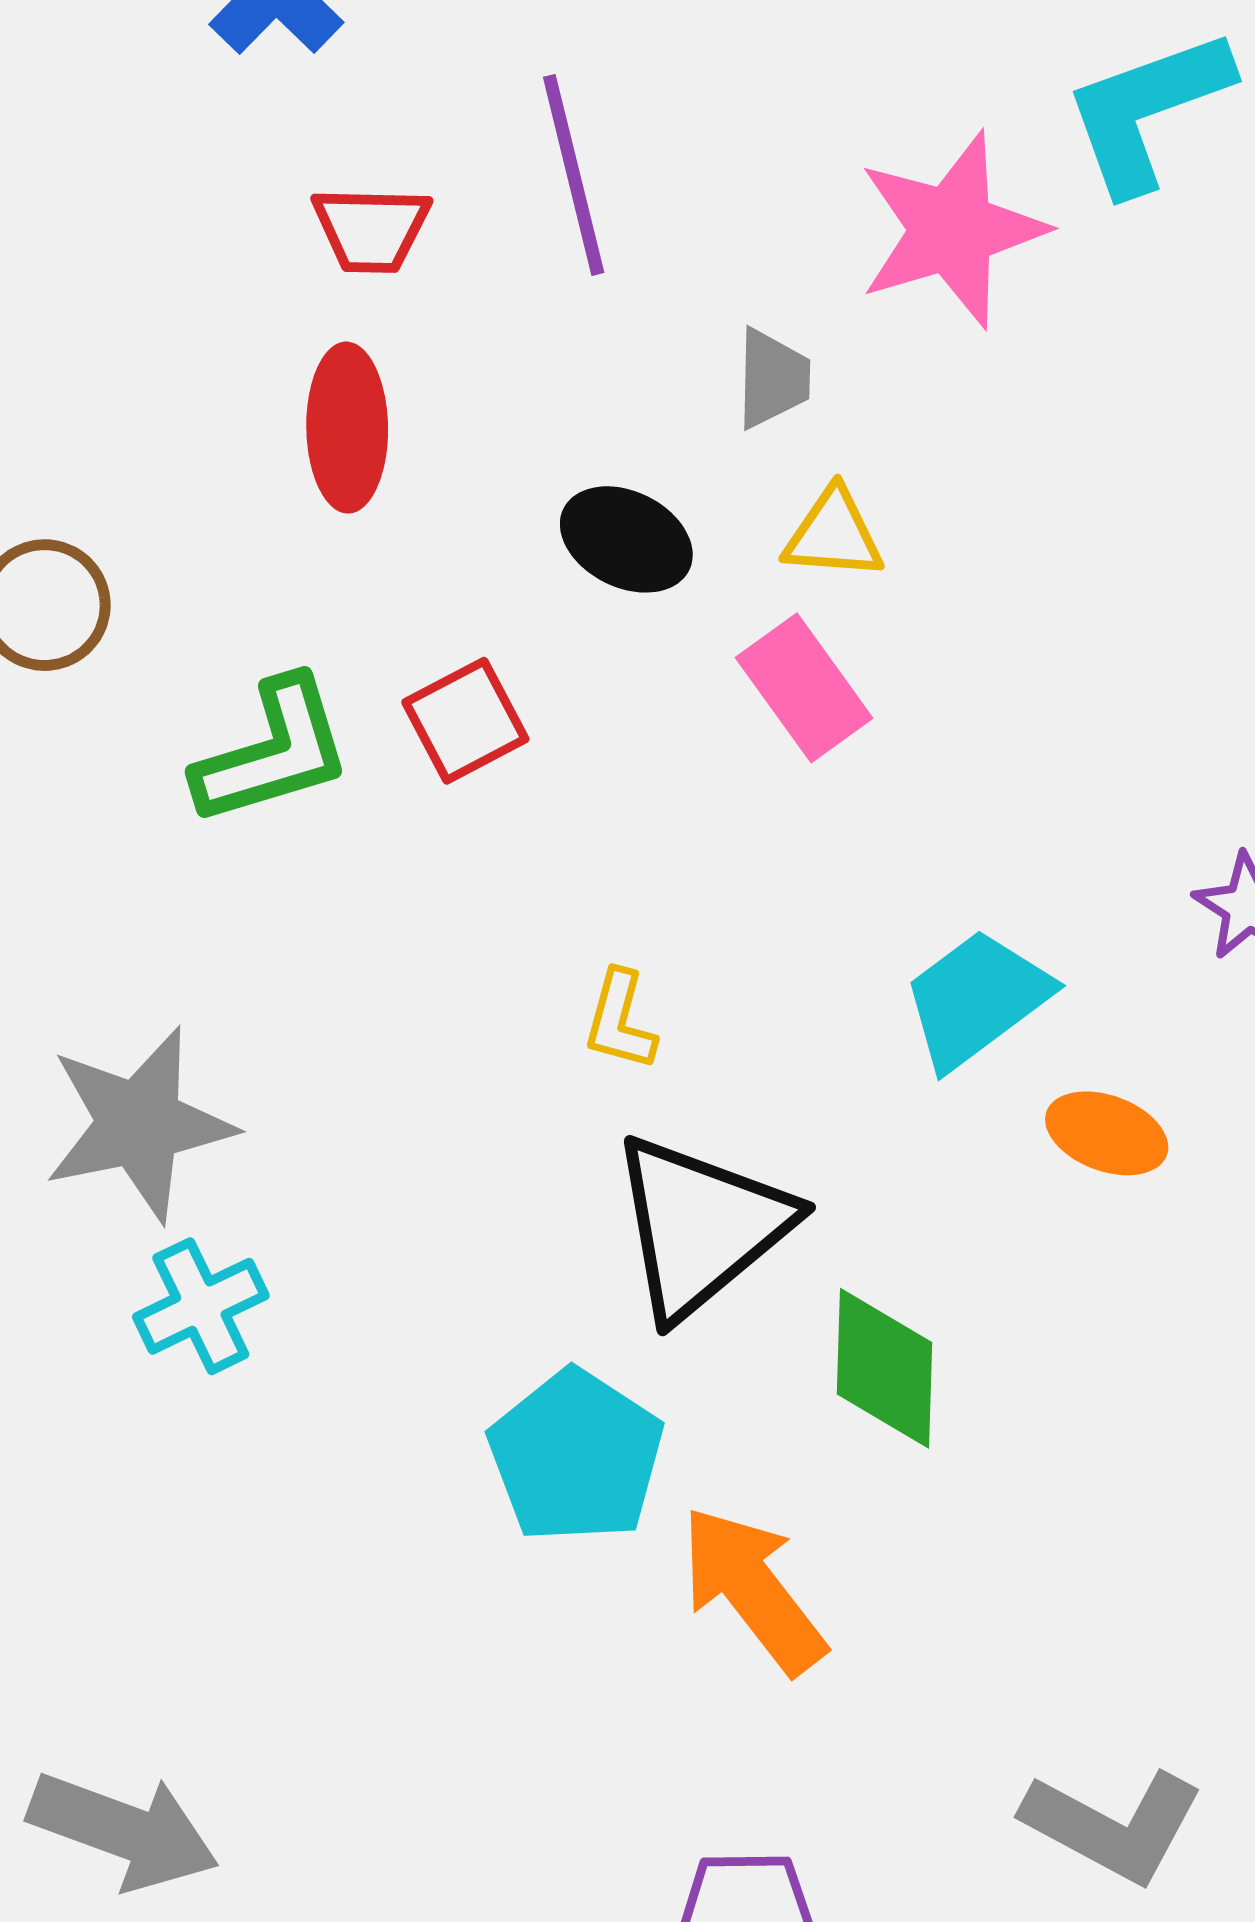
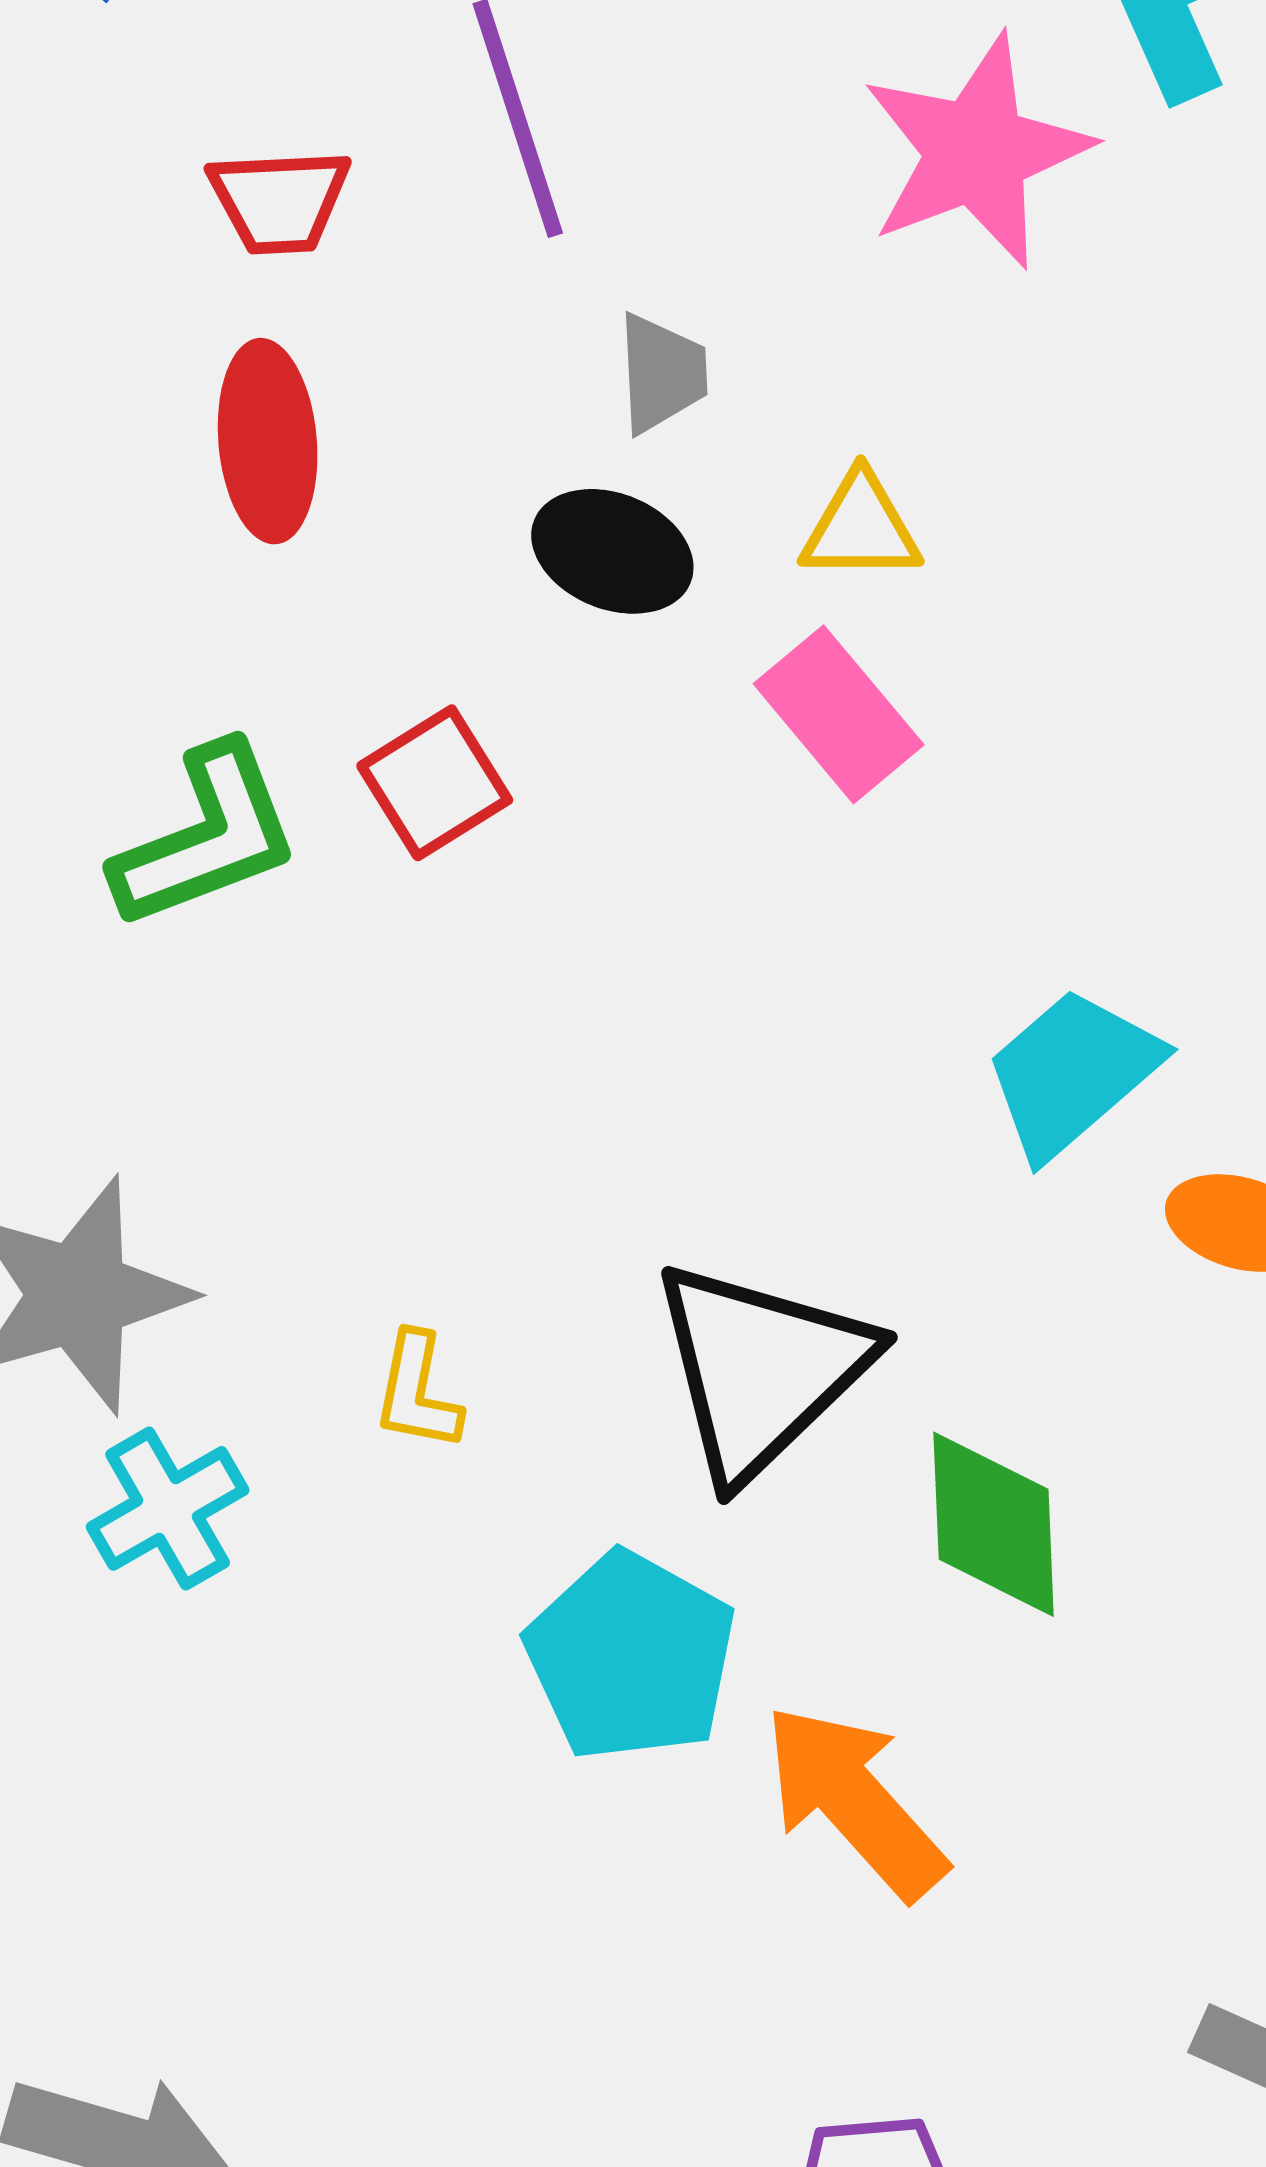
gray trapezoid: (773, 379) -> (662, 373), moved
yellow L-shape: (620, 1020) -> (417, 1392), moved

